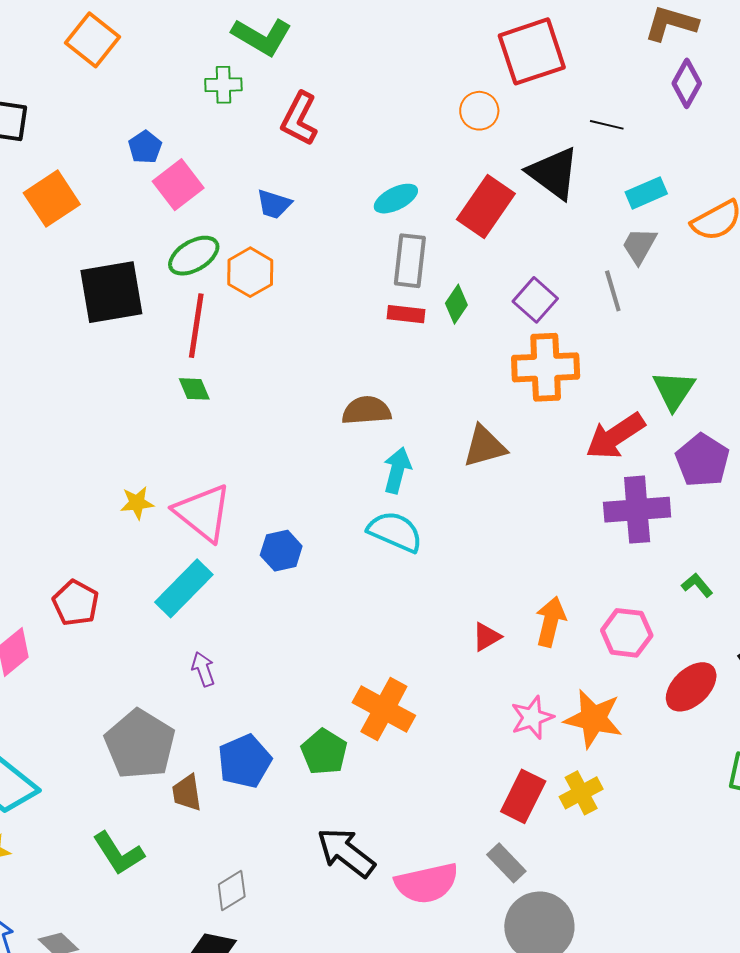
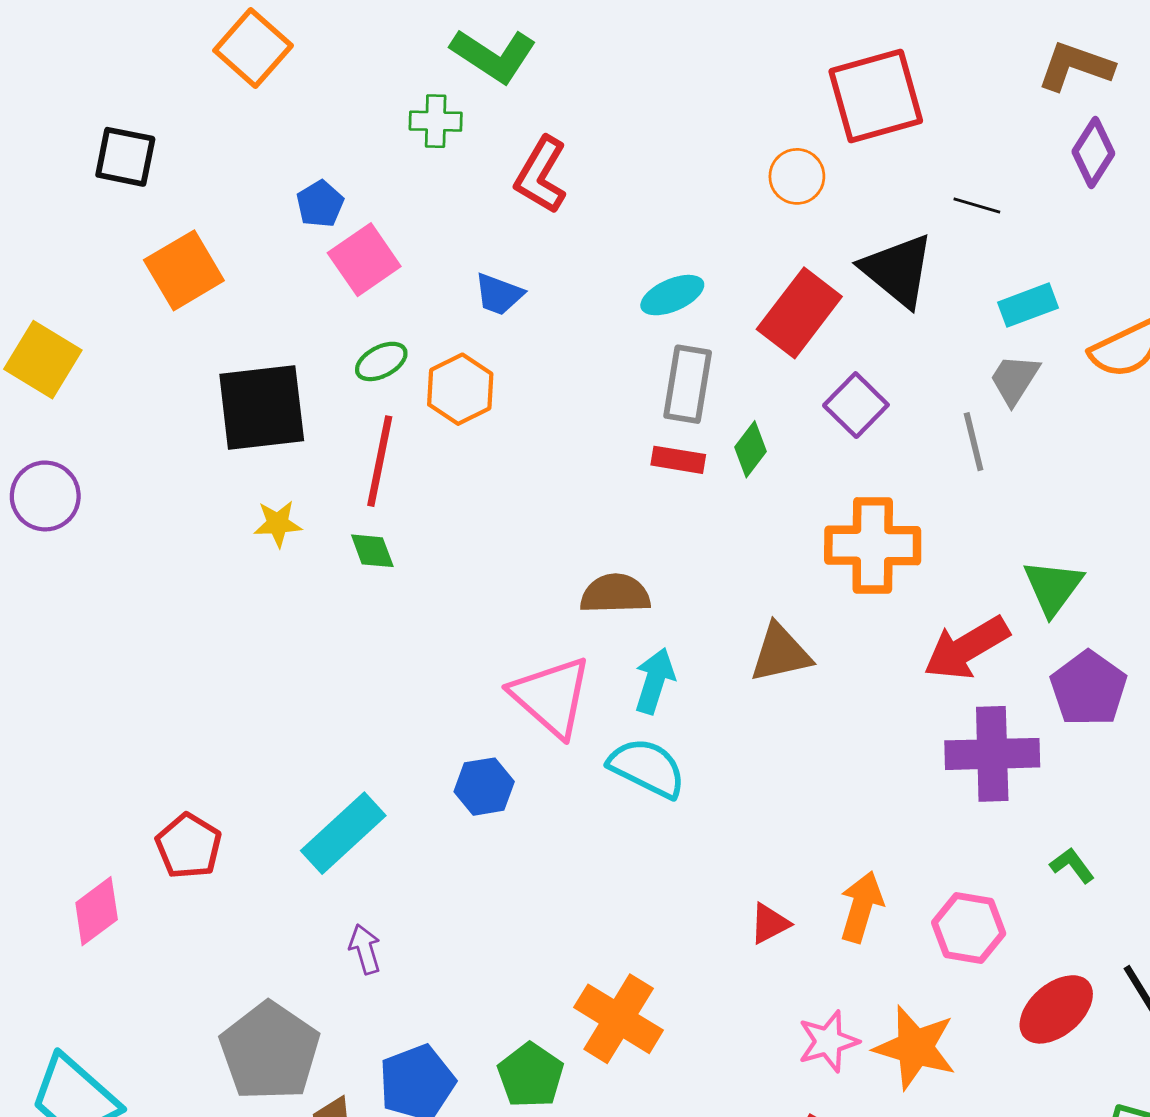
green ellipse: (194, 256) -> (381, 361), size x0.7
purple square: (535, 300) -> (856, 405), moved
yellow star: (137, 503) -> (278, 524), moved
pink triangle: (203, 513) -> (551, 697), moved

